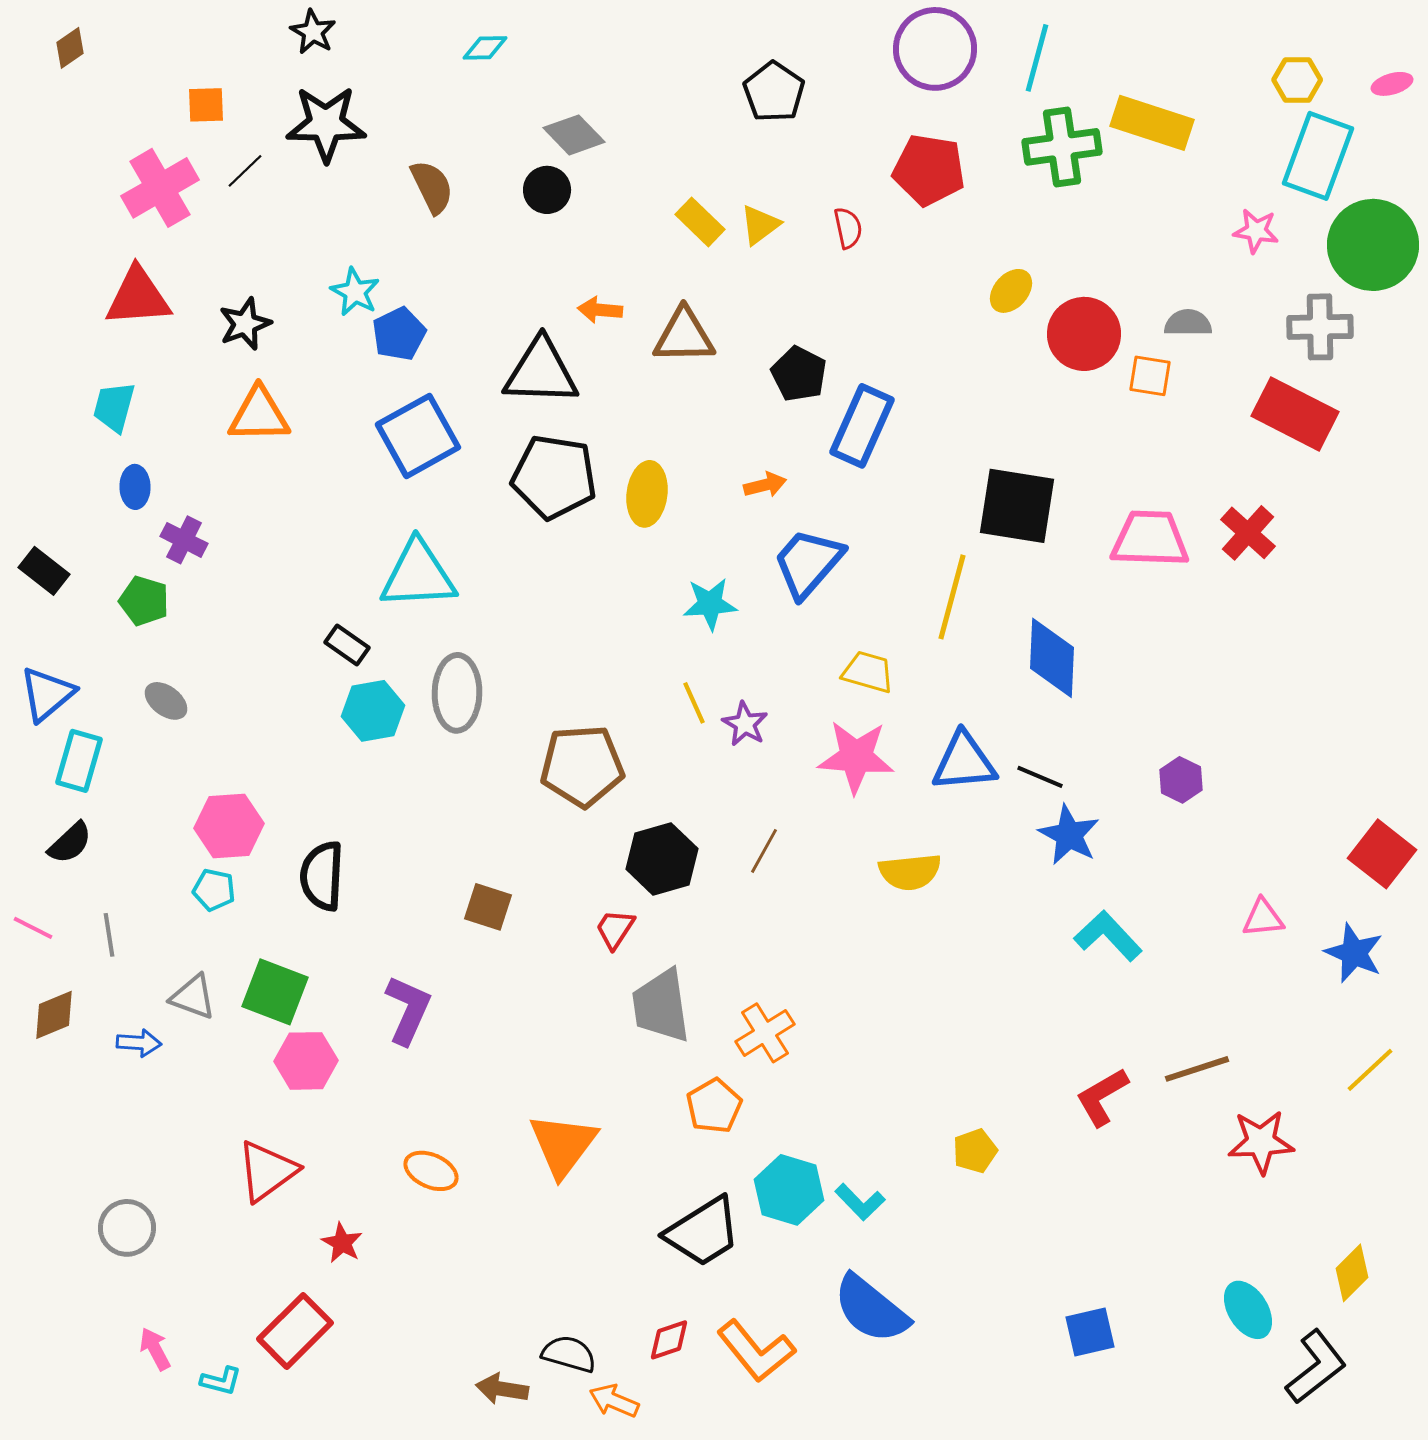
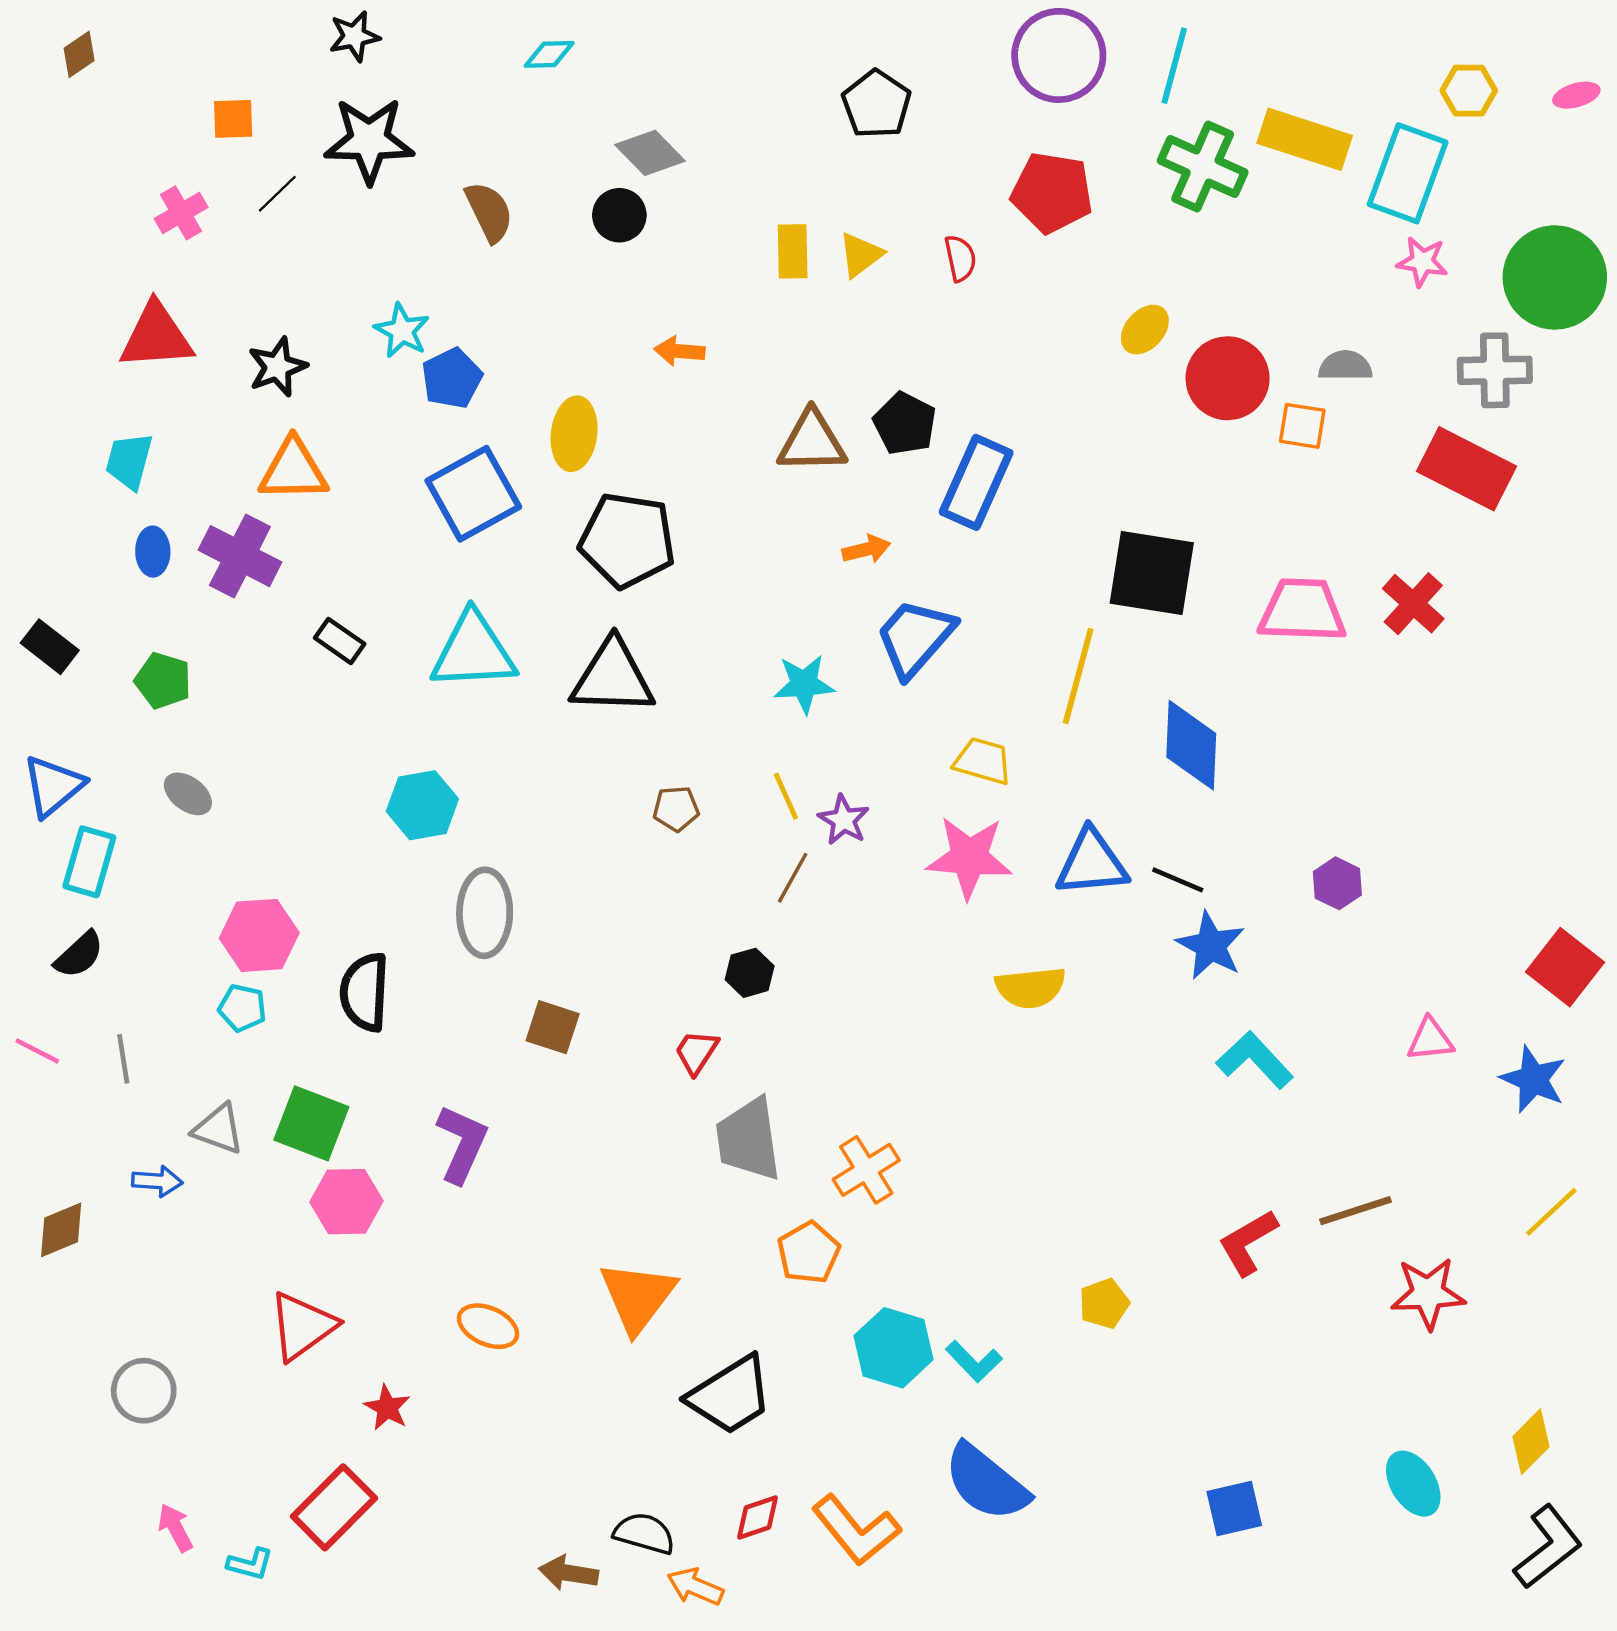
black star: (313, 32) -> (354, 36), turned 30
green cross: (1062, 147) -> (1203, 166), turned 32
cyan rectangle: (1318, 156) -> (1408, 173), moved
pink cross: (160, 188) -> (181, 213), size x0.6
yellow rectangle: (700, 222) -> (793, 251), turned 45
brown triangle: (684, 336) -> (812, 442), moved
black triangle: (541, 372) -> (613, 677), moved
yellow ellipse: (647, 494) -> (574, 434), moved
purple cross: (184, 540) -> (240, 556), moved, size x1.5
black rectangle: (347, 645) -> (340, 641), moved
gray ellipse: (457, 693) -> (485, 913), moved
brown pentagon: (582, 766) -> (676, 809), moved, size x0.5
brown line: (764, 851) -> (793, 878), moved
black hexagon: (662, 859) -> (750, 973), size x0.6
brown diamond: (54, 1015) -> (61, 1230), moved
black trapezoid: (703, 1232) -> (730, 1395), moved
black L-shape: (1316, 1367) -> (1548, 1547), moved

